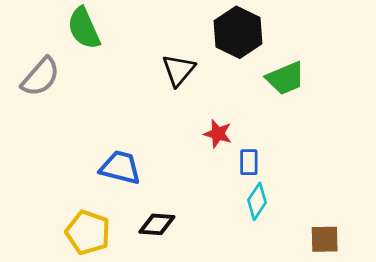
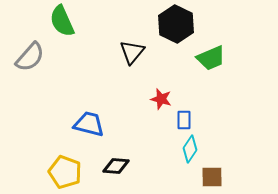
brown square: (325, 239) -> (212, 177), moved

